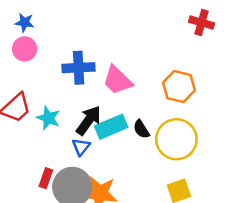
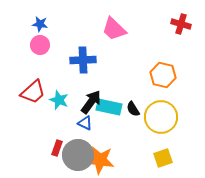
pink trapezoid: (117, 80) -> (114, 29), moved
cyan rectangle: (111, 127) -> (109, 107), turned 35
blue triangle: (81, 147) -> (85, 123), turned -42

